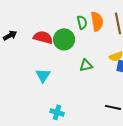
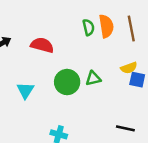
green circle: (64, 39) -> (67, 82), moved
cyan triangle: (43, 75) -> (25, 90), moved

